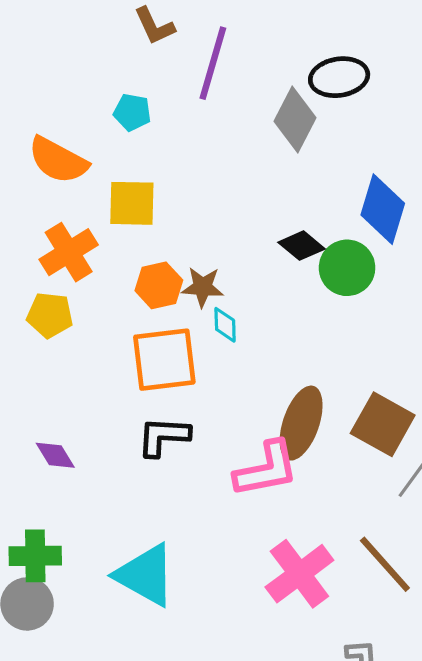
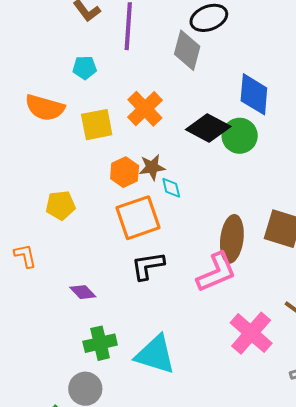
black diamond: (302, 246) -> (208, 128), size x1.5
orange cross: (69, 252) -> (145, 109), moved
green cross: (35, 556) -> (100, 343), moved

